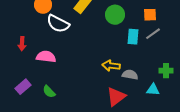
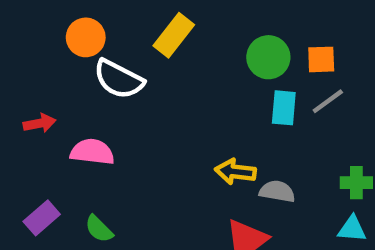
green circle: (115, 15) -> (268, 57), moved
red arrow: (22, 44) -> (40, 123), turned -104
cyan triangle: (153, 90) -> (352, 229), moved

